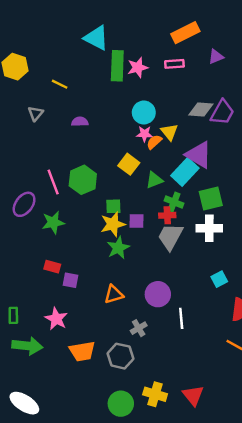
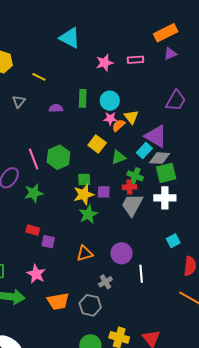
orange rectangle: (185, 33) -> (166, 33), moved
green rectangle: (117, 66) -> (83, 98), moved, size x0.7
gray diamond: (201, 110) -> (160, 158), moved
cyan rectangle: (185, 172) -> (144, 151), size x0.7

